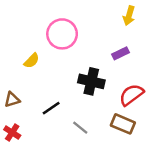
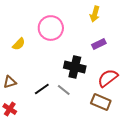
yellow arrow: (129, 16) -> (95, 14), moved
yellow semicircle: (32, 61) -> (19, 44), moved
gray line: (80, 128) -> (64, 90), moved

